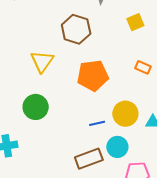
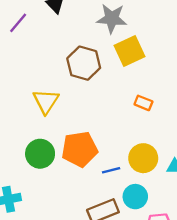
yellow square: (135, 22) -> (130, 51), moved, size x1.5
orange rectangle: (143, 67) -> (143, 103), moved
orange pentagon: (93, 76) -> (80, 149), moved

